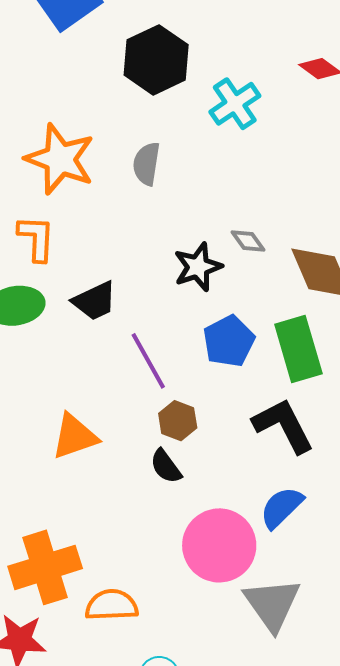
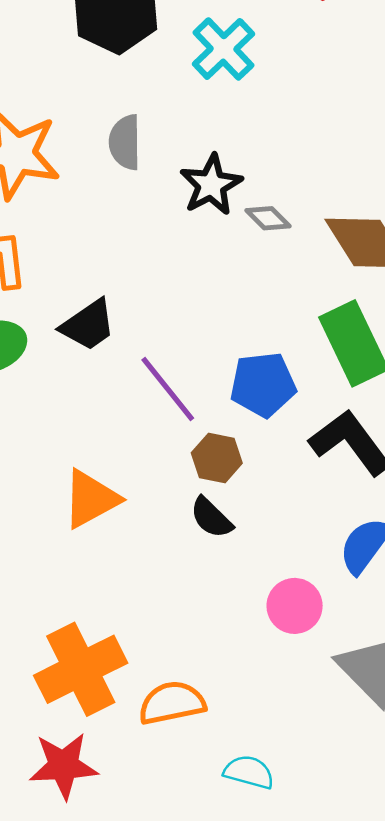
black star: (198, 267) -> (211, 185), moved
blue pentagon: (229, 341) -> (263, 385), moved, turned 30
pink circle: (219, 545) -> (295, 606), size x0.6

